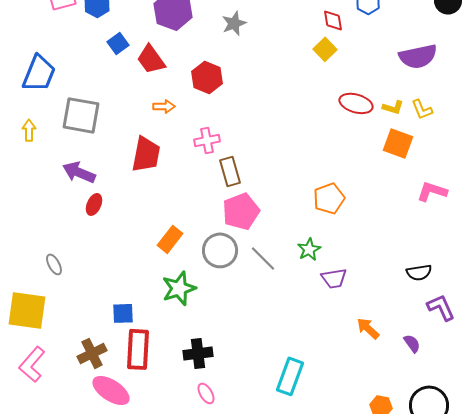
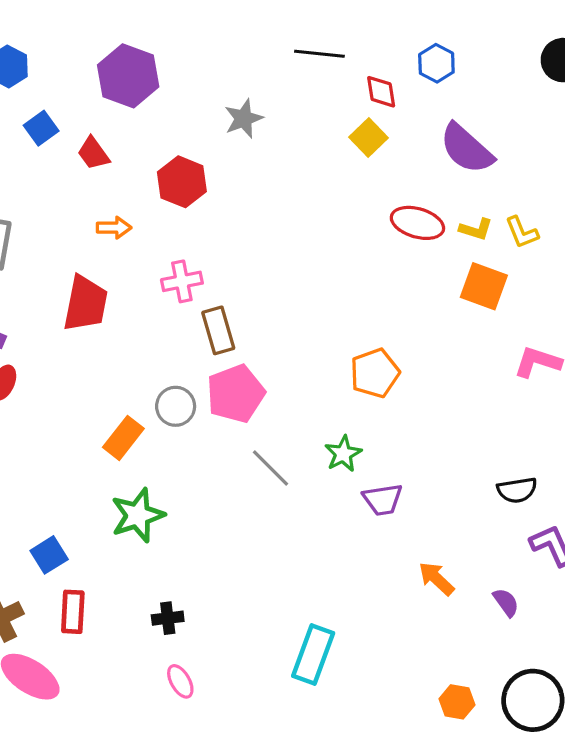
gray star: (234, 23) -> (244, 119), moved
purple semicircle: (418, 56) -> (466, 149), moved, turned 54
red trapezoid: (151, 59) -> (93, 153), size x0.7
gray circle: (220, 250) -> (176, 406), moved, size x0.7
blue square: (123, 313) -> (49, 555), turned -30
red rectangle: (138, 349) -> (73, 612), size x0.7
black cross: (198, 353) -> (168, 618), size x0.7

